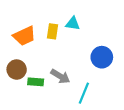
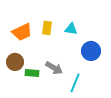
cyan triangle: (73, 24) -> (71, 29), moved

